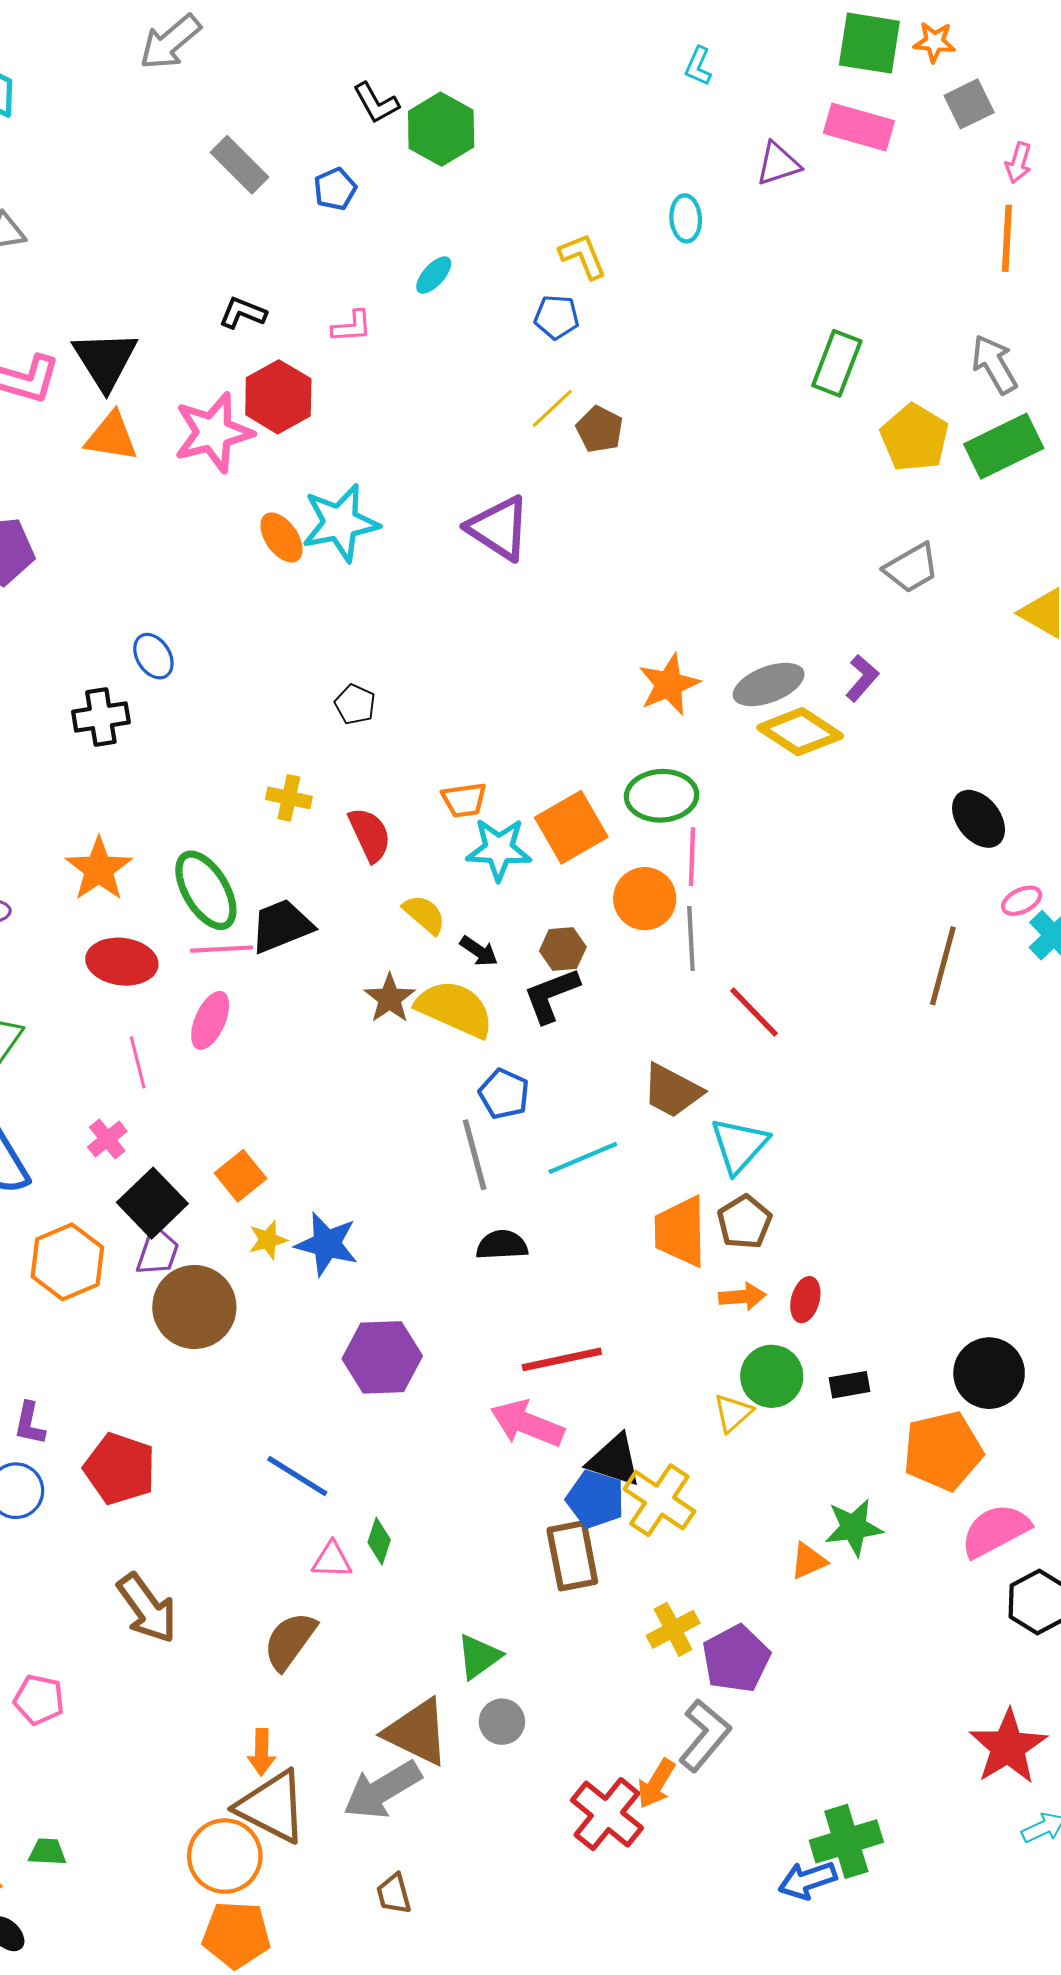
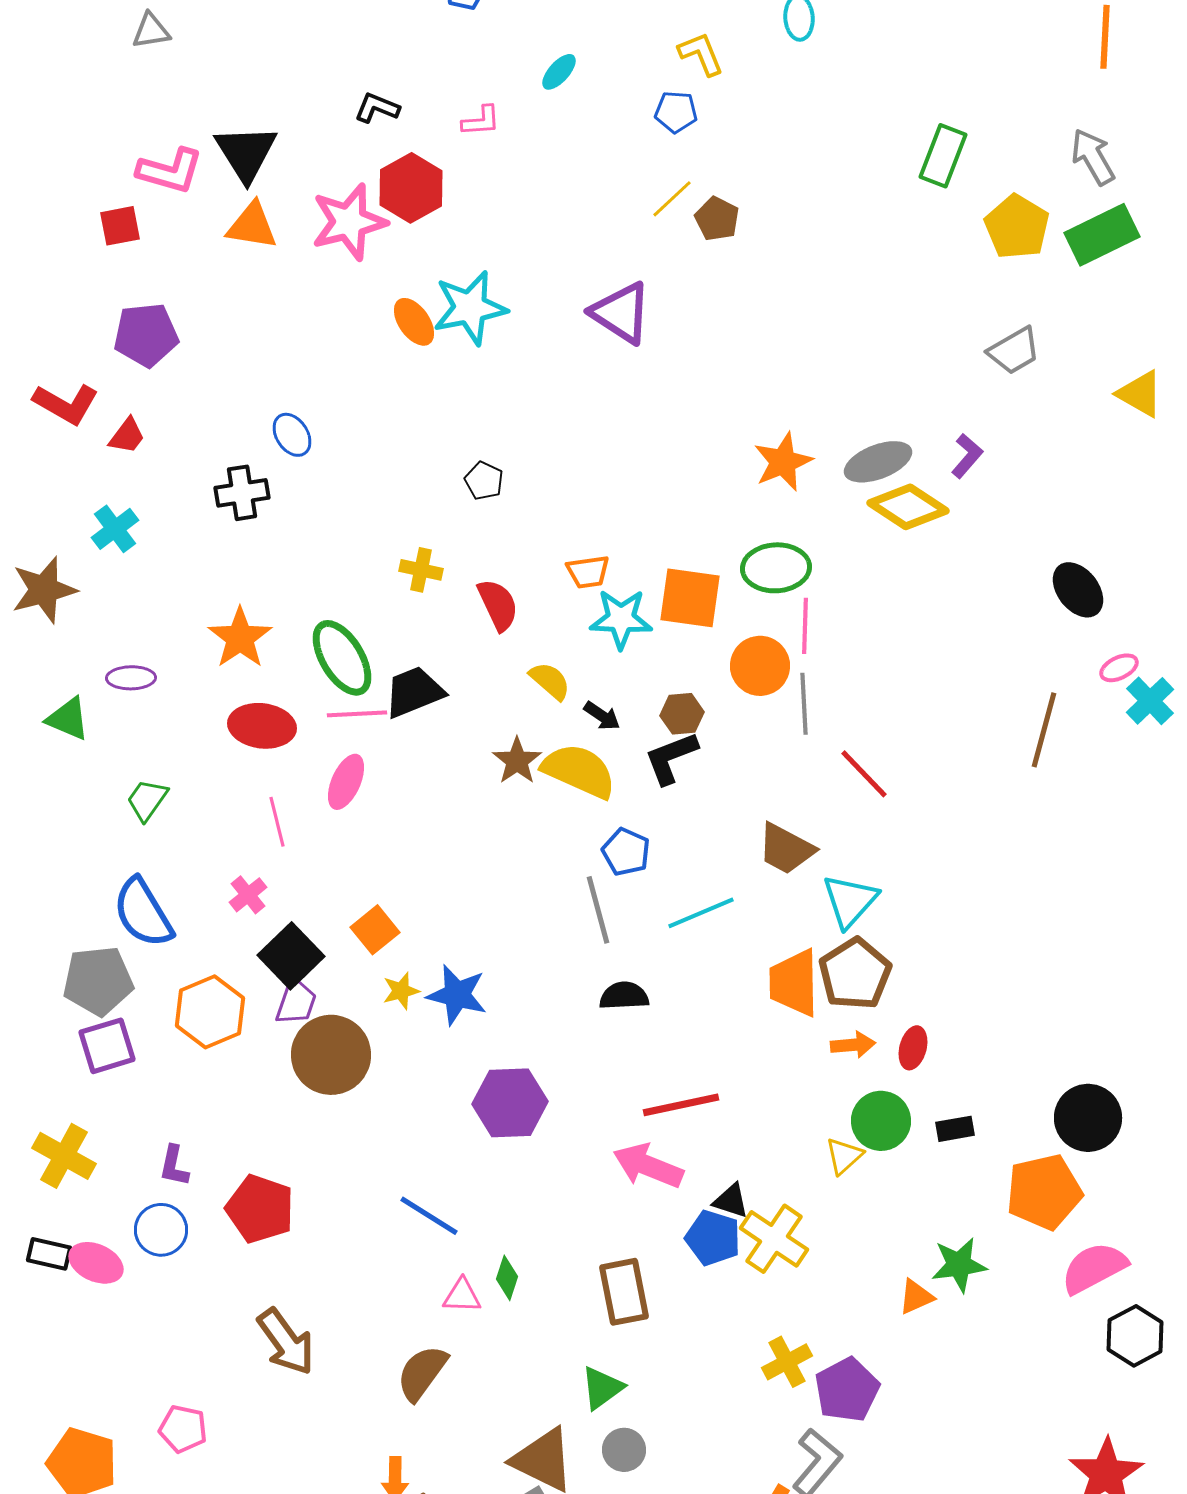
orange square: (571, 827) -> (690, 598), turned 38
brown pentagon: (744, 1222) -> (855, 974), size x1.4
black triangle: (614, 1460) -> (731, 1201), size x0.7
brown rectangle: (572, 1556) -> (624, 1292), moved

